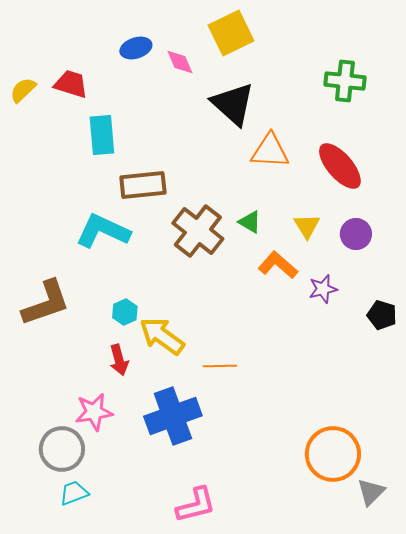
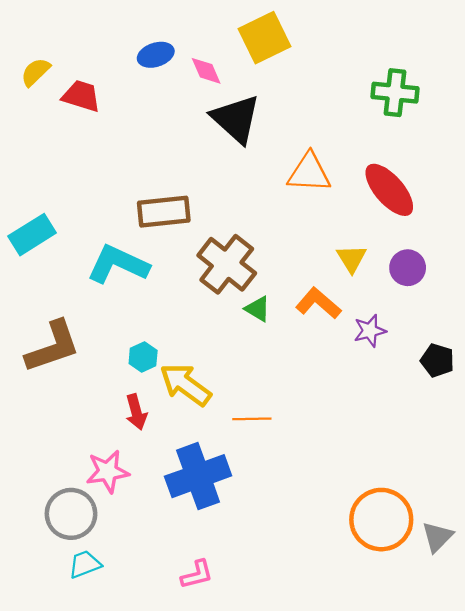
yellow semicircle: (23, 90) -> (35, 72), moved
black triangle: (233, 104) -> (236, 119), moved
cyan rectangle: (102, 135) -> (32, 235), moved, turned 63
green triangle: (250, 222) -> (258, 309), moved
gray triangle: (371, 492) -> (437, 537), moved
pink L-shape: (196, 505) -> (197, 575), moved, size x0.7

